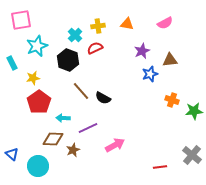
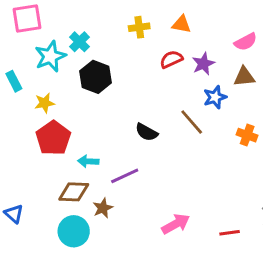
pink semicircle: (165, 23) -> (246, 42), moved
cyan cross: (75, 35) -> (79, 42), moved
red semicircle: (95, 48) -> (171, 59), moved
brown line: (81, 91) -> (192, 122), moved
pink arrow: (115, 145) -> (176, 224), moved
cyan circle: (38, 166) -> (74, 231), moved

